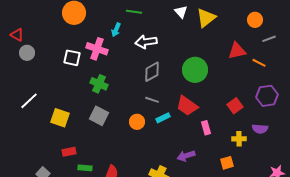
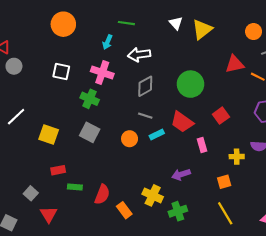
pink cross: (97, 49) -> (102, 73), moved
red square: (235, 106) -> (221, 116), moved

